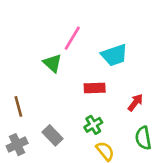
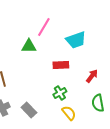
green triangle: (53, 63) -> (29, 46), turned -42
gray rectangle: (53, 135) -> (29, 110), moved

